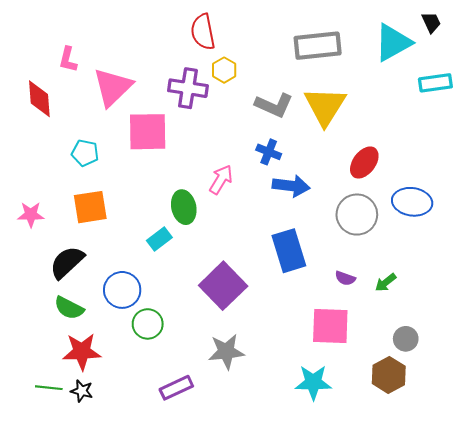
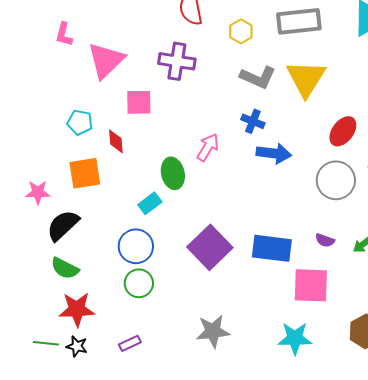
yellow hexagon: (224, 70) -> (241, 31), moved
red diamond: (39, 99) -> (116, 141), moved, size x0.7
pink square: (148, 132) -> (139, 102), size x0.7
pink star: (31, 215) -> (38, 192), moved
blue rectangle: (289, 251) -> (272, 248), moved, turned -66
blue circle: (122, 290) -> (136, 246), moved
gray star: (226, 352) -> (213, 331), moved
purple rectangle: (176, 388) -> (130, 343), moved, size x0.7

